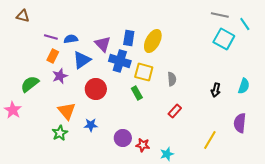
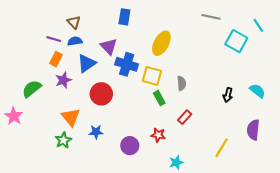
gray line: (220, 15) -> (211, 17), moved
brown triangle: (23, 16) -> (74, 22), moved, turned 32
blue rectangle: (129, 38) -> (124, 17), moved
cyan semicircle: (244, 86) -> (257, 91), turned -70
green rectangle: (137, 93) -> (159, 98), moved
red star: (143, 145) -> (158, 135), moved

